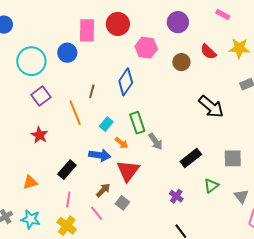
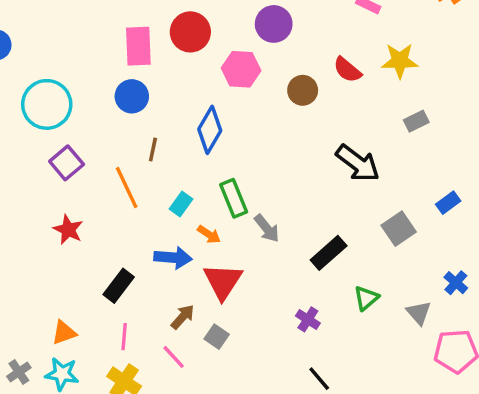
purple circle: (178, 22) -> (274, 24), moved
blue circle: (67, 53) -> (132, 96), moved
gray square: (233, 158) -> (399, 229), moved, turned -30
orange triangle: (30, 182) -> (64, 333), moved

